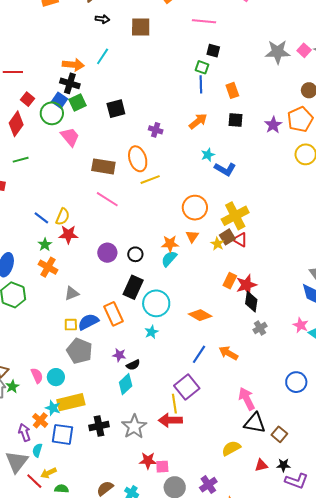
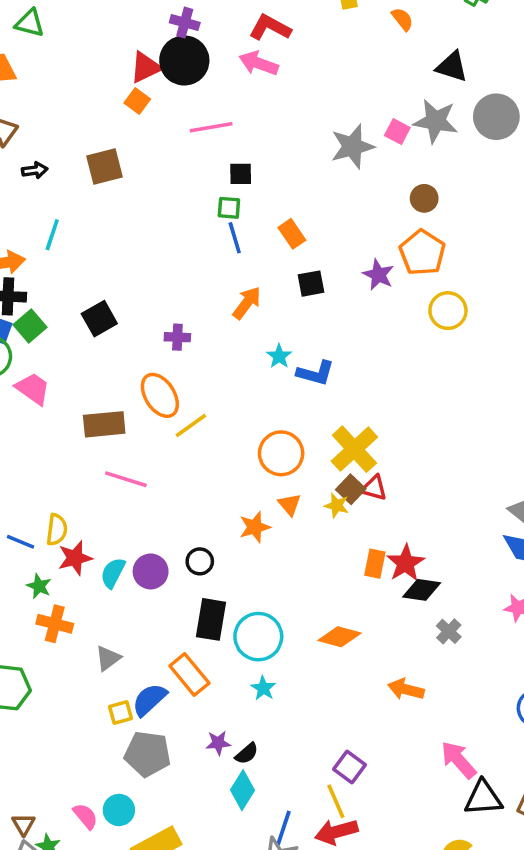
cyan semicircle: (169, 259) -> (113, 573), moved
black diamond: (251, 302) -> (422, 590), turned -75
blue line: (199, 354) -> (284, 828), moved
purple square: (187, 387) -> (349, 767), size x0.7

